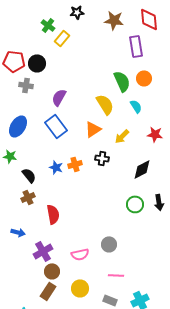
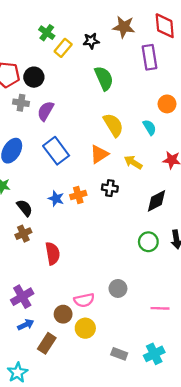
black star: (77, 12) -> (91, 41), moved
orange circle: (144, 78) -> (167, 104), moved
green semicircle: (122, 81) -> (104, 78), moved
purple semicircle: (59, 97) -> (46, 111), moved
yellow arrow: (122, 136) -> (133, 162), turned 77
blue arrow: (18, 232) -> (26, 325), moved, turned -40
purple cross: (43, 251) -> (22, 297), moved
brown circle: (52, 271) -> (63, 314), moved
pink line: (116, 275) -> (160, 308), moved
yellow circle: (80, 288) -> (85, 328), moved

